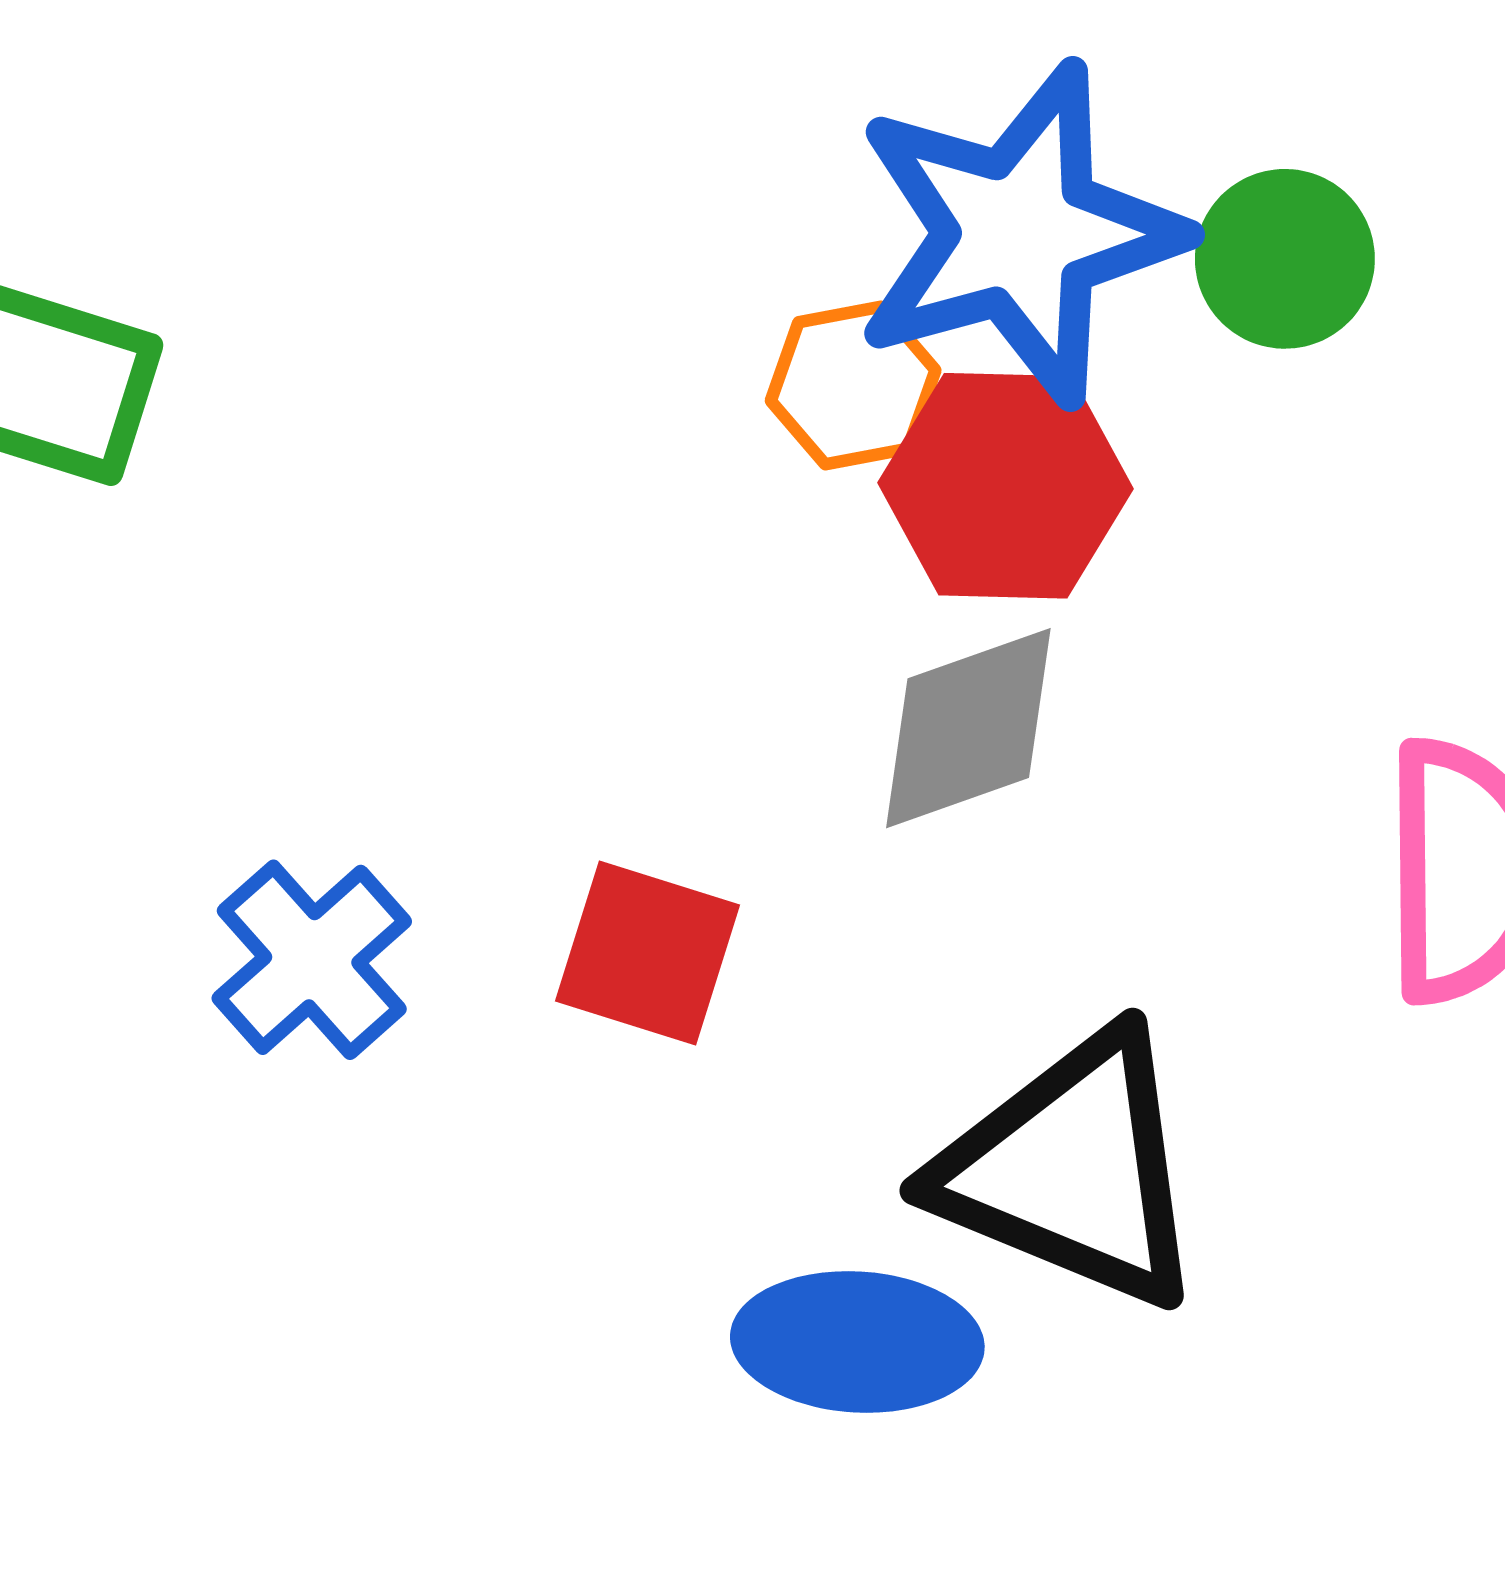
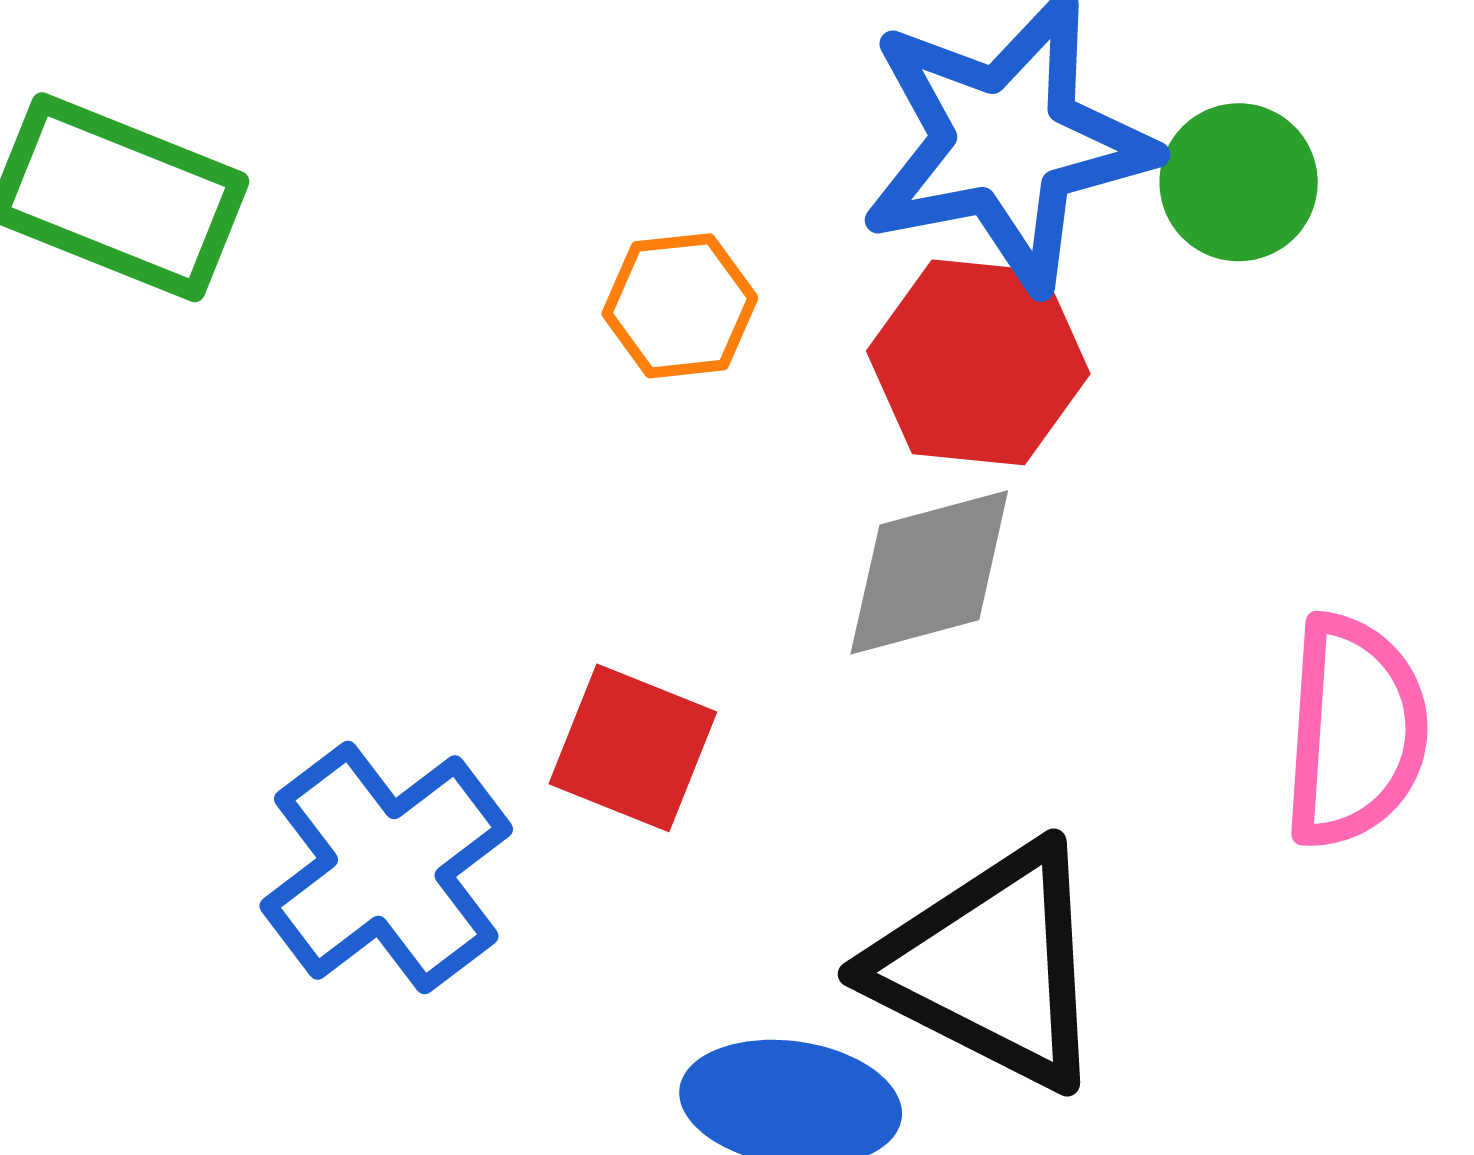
orange hexagon: (853, 385) -> (680, 306), moved
blue cross: (312, 960) -> (386, 867), moved, size x1.4

